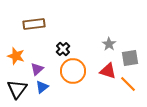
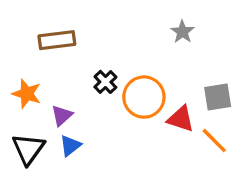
gray star: (109, 44) -> (182, 32), moved
orange circle: (73, 71) -> (144, 97), moved

